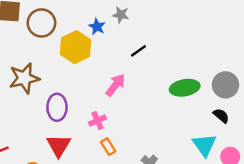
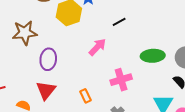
pink cross: (97, 120) -> (121, 80), moved, size x1.5

